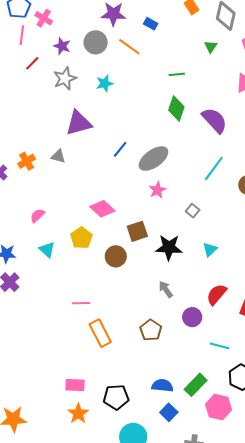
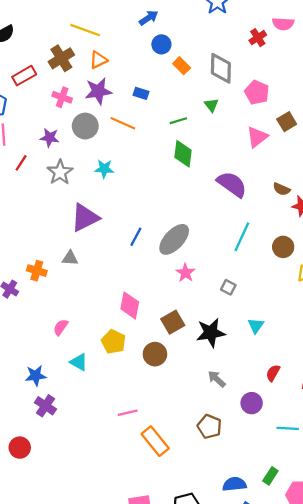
pink cross: (44, 18) -> (62, 97), moved
green line: (177, 74) -> (178, 121), moved
cyan star: (105, 83) -> (104, 169), turned 30
green diamond: (176, 109) -> (183, 154), moved
orange cross: (27, 161) -> (37, 271), turned -30
pink diamond: (102, 209) -> (130, 305), turned 70
red semicircle: (217, 294) -> (273, 373), size x0.7
green rectangle: (196, 385) -> (270, 476), size x0.7

